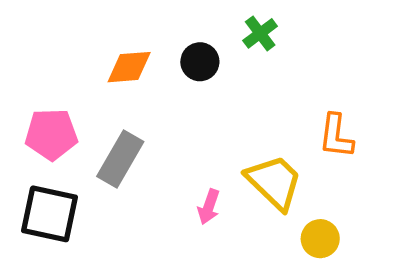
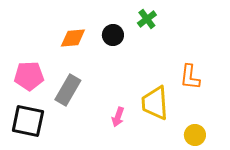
yellow trapezoid: (274, 182) -> (155, 103), turned -138
yellow circle: (320, 239) -> (195, 135), moved

